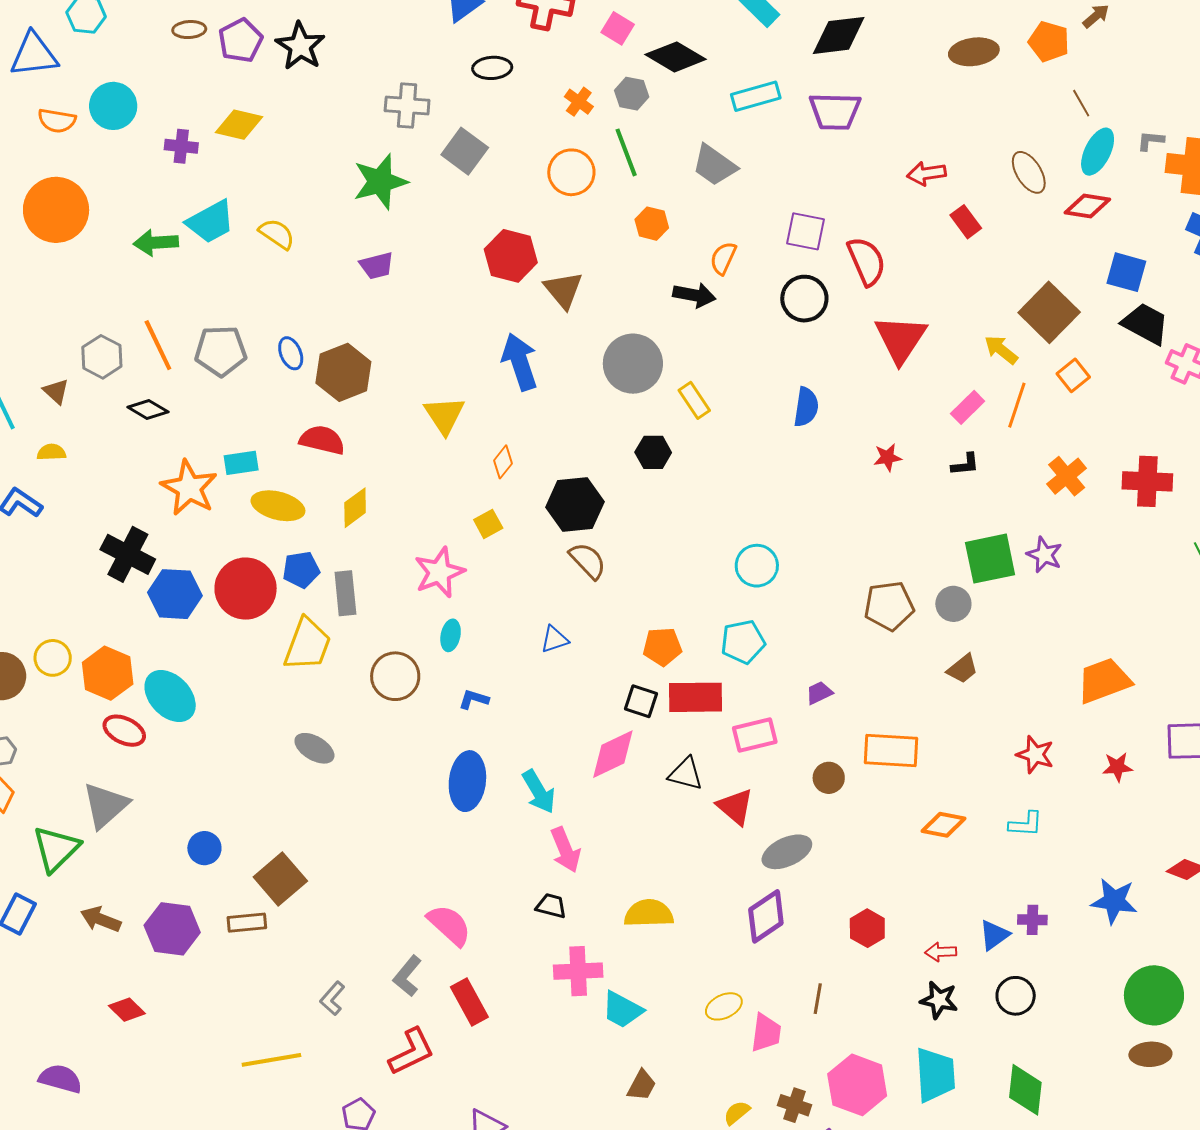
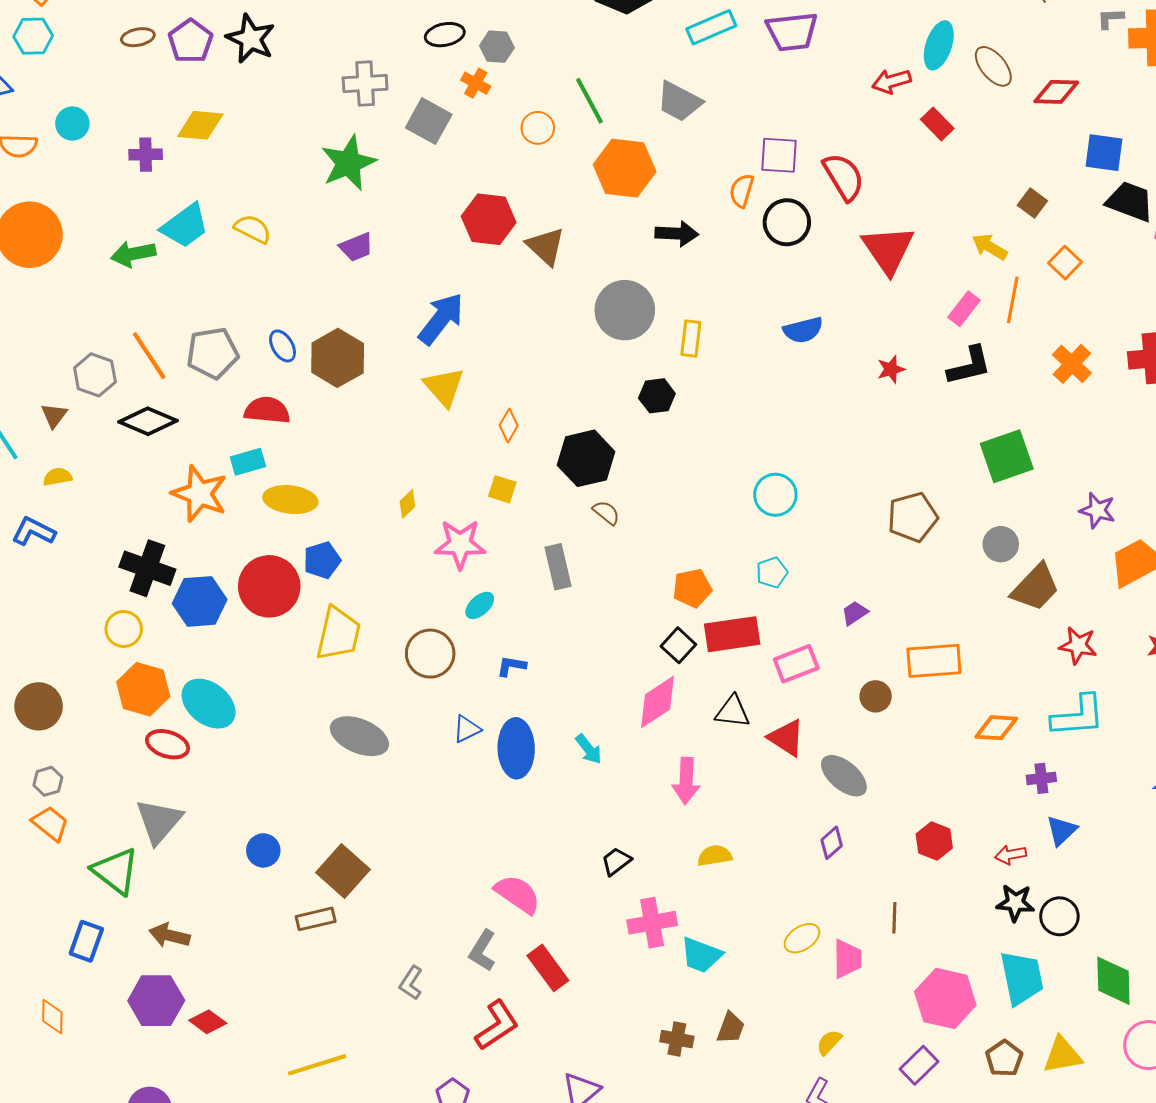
gray hexagon: (632, 94) -> (497, 47), moved
orange cross: (579, 102) -> (476, 83), moved
cyan circle: (113, 106) -> (72, 124), size x0.7
cyan ellipse: (1098, 152) -> (939, 45), moved
orange circle: (571, 172) -> (538, 128), size x0.7
orange hexagon: (652, 224) -> (625, 168), size x1.8
orange semicircle: (723, 258) -> (742, 191), moved
brown square: (1049, 312) -> (1032, 203), size x0.5
blue arrow: (520, 362) -> (441, 319), moved, turned 64
brown triangle: (56, 391) -> (54, 416), turned 32
yellow rectangle: (694, 400) -> (691, 339), turned 48
blue semicircle: (806, 407) -> (803, 330), turned 75
black diamond: (148, 409) -> (148, 421), size x1.4
red semicircle: (322, 440) -> (267, 410), moved
black L-shape: (965, 464) -> (969, 366), size x1.6
yellow diamond: (355, 508) -> (407, 504), moved, size x0.7
yellow square: (488, 524) -> (502, 489), turned -36
purple star: (1044, 555) -> (1097, 510), moved
brown semicircle: (588, 561) -> (606, 513), size x0.7
pink star: (439, 572) -> (460, 544), turned 30
gray rectangle: (345, 593) -> (558, 567), moved
gray circle: (953, 604) -> (1001, 544), moved
cyan ellipse: (451, 635) -> (480, 605), turned 44
blue triangle: (555, 639) -> (467, 729), moved
cyan pentagon: (743, 642) -> (772, 572), size x0.7
yellow circle: (53, 658) -> (124, 629), moved
brown trapezoid: (962, 669) -> (1035, 587), moved, size x1.6
black square: (641, 701) -> (678, 645), turned 32
gray ellipse: (314, 748) -> (359, 736), size x1.4
cyan arrow: (539, 792) -> (589, 749), size x0.7
cyan L-shape: (1026, 824) -> (1078, 716), size x1.6
green triangle: (56, 849) -> (115, 871), turned -30
pink arrow: (565, 850) -> (686, 781), moved, turned 33
gray ellipse: (787, 852) -> (844, 776), turned 72
black trapezoid: (551, 906) -> (616, 861), turned -44
yellow semicircle: (649, 913) -> (715, 856), size x0.7
purple diamond: (766, 916) -> (832, 843), size x0.6
purple cross: (1032, 920) -> (1041, 778), moved
purple hexagon: (172, 929) -> (156, 1001), moved
black circle: (1016, 996) -> (1059, 916), moved
yellow line: (271, 1060) -> (317, 1065), moved
brown cross: (795, 1105) -> (677, 1039), moved

